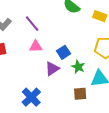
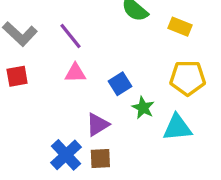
purple triangle: (52, 69) -> (97, 125), moved
brown square: (80, 94) -> (100, 158), moved

